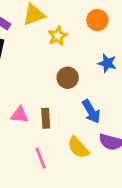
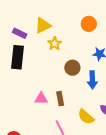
yellow star: (58, 36) -> (55, 44), moved
blue arrow: (91, 111) -> (92, 80), moved, turned 36

